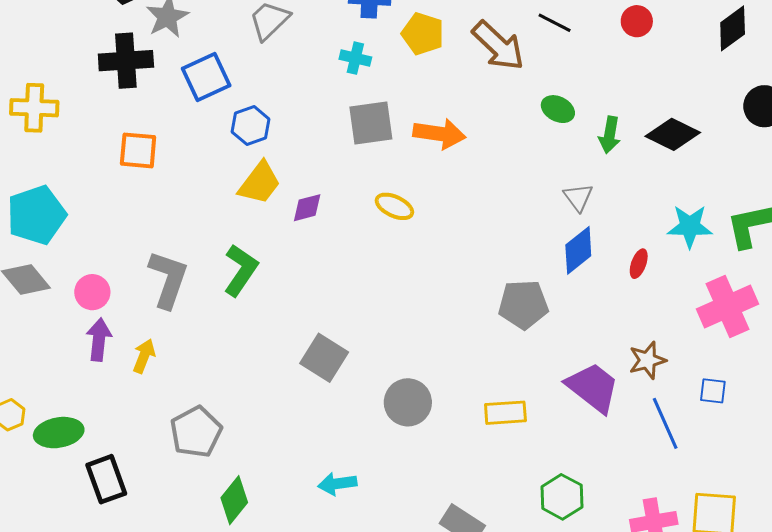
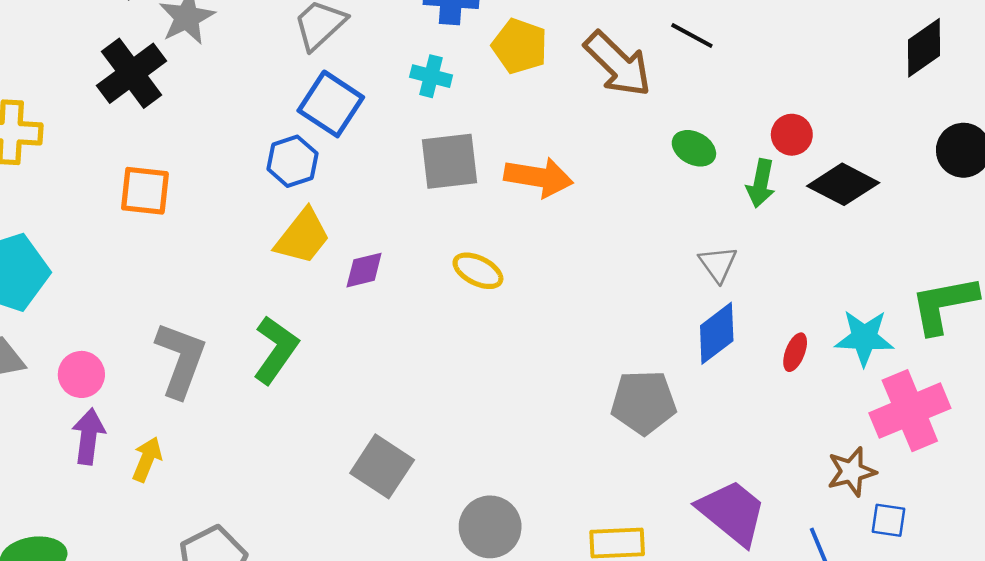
red circle: (637, 21) -> (792, 135), moved
black cross: (126, 61) -> (132, 73), turned -34
blue square: (206, 77) -> (331, 104), moved, turned -33
cyan star: (690, 226) -> (864, 338), moved
brown star: (647, 360) -> (852, 472), moved

